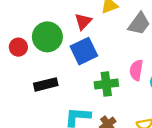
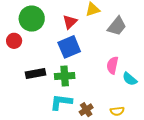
green circle: (47, 37) -> (32, 19), moved
green cross: (106, 84) -> (65, 76), moved

